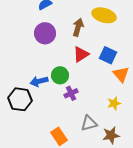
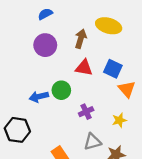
red triangle: (81, 54) -> (84, 68), turned 42
purple cross: (71, 93) -> (86, 112), moved
black hexagon: (20, 99) -> (17, 130), moved

